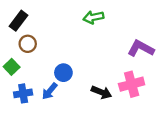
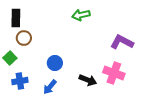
black rectangle: (18, 21) -> (16, 18), turned -36
pink cross: (132, 84) -> (114, 73), turned 35
blue arrow: (50, 91) -> (50, 87), moved

